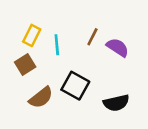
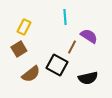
brown line: (92, 37) -> (72, 47), moved
cyan line: (57, 45) -> (65, 17), moved

